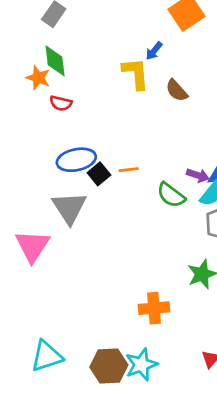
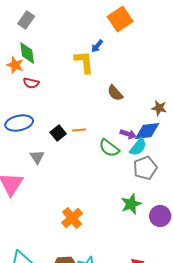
brown semicircle: (177, 90) -> (115, 93), moved
blue ellipse: (76, 160) -> (19, 123), moved
gray triangle: (69, 208) -> (37, 157), size x0.6
orange cross: (154, 308) -> (72, 218), moved, turned -35

